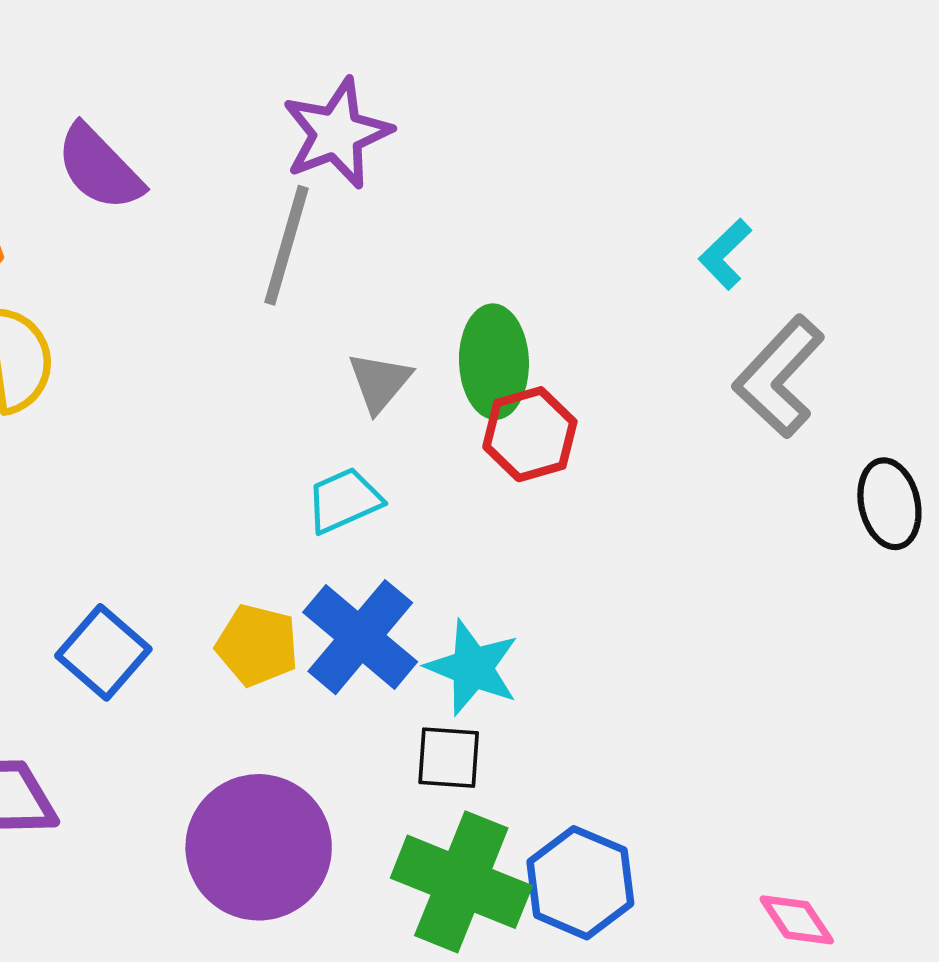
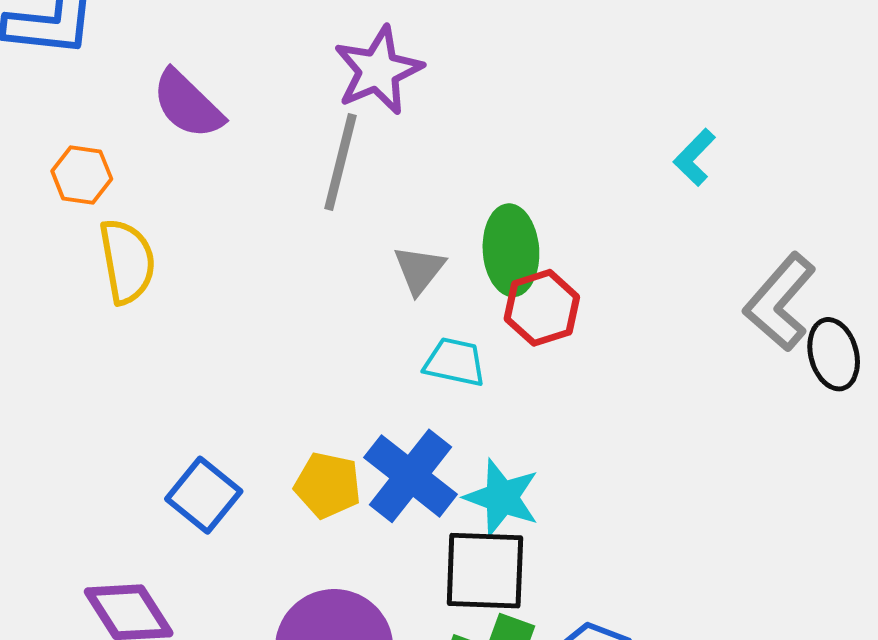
gray L-shape: (779, 377) -> (780, 302), moved
cyan trapezoid: (344, 500) -> (455, 362), moved, turned 38
black square: (449, 758) -> (485, 571), size x1.6

